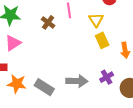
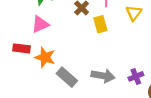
yellow rectangle: (102, 40) -> (100, 24), moved
orange star: (17, 84) -> (45, 57), moved

